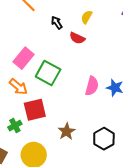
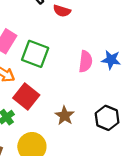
red square: (35, 110) -> (26, 97), turned -30

